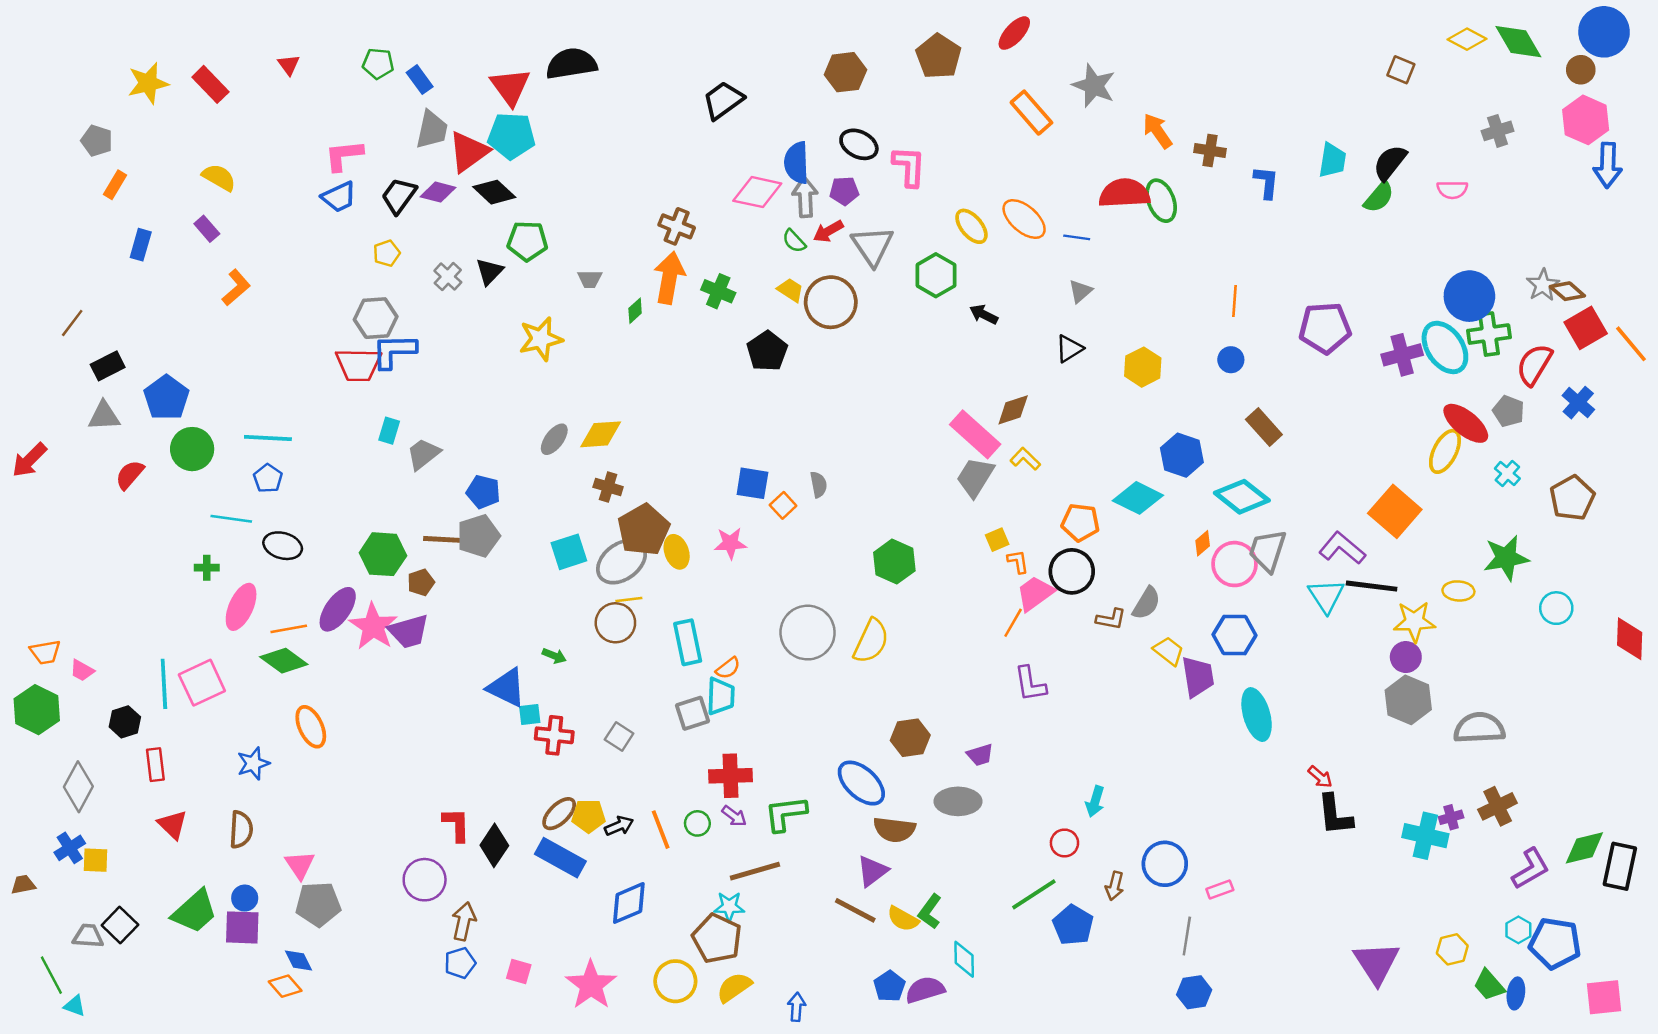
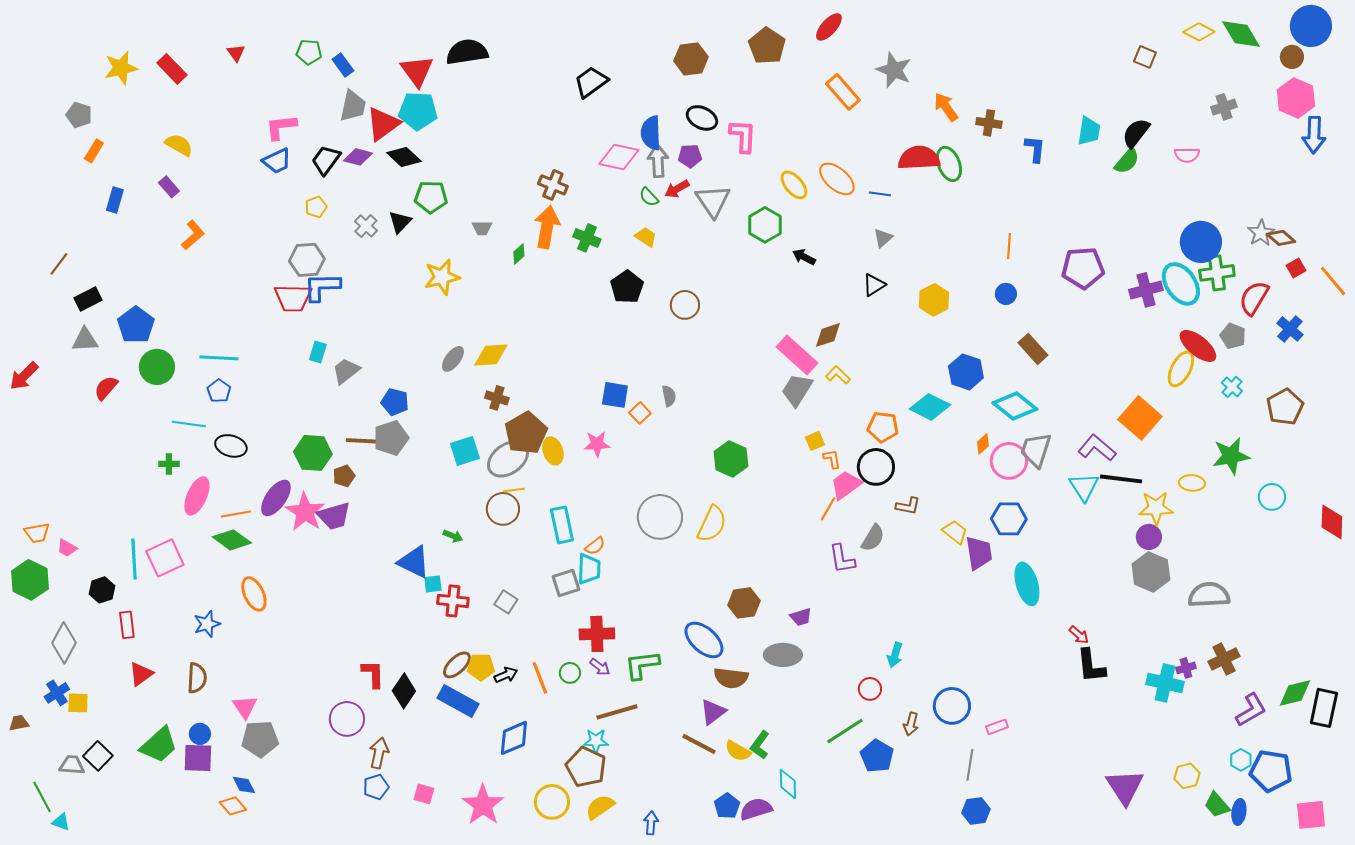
brown circle: (831, 302) -> (685, 305), moved, size x0.7
red square: (1586, 328) -> (1296, 268), size x0.6
gray semicircle: (1146, 603) -> (873, 538), moved
red triangle: (173, 825) -> (141, 674), turned 40

